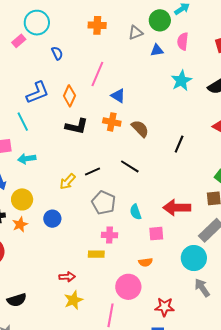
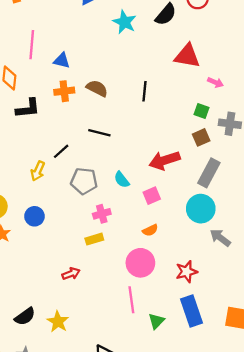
yellow star: (73, 300) -> (58, 322), moved

